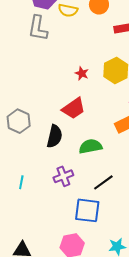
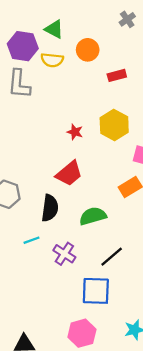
purple cross: (63, 176) -> (64, 254), turned -30
cyan line: (21, 182) -> (32, 240), moved, turned 64

